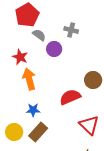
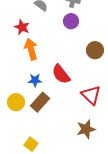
purple circle: (54, 49) -> (71, 21), moved
red semicircle: (70, 97) -> (61, 74), moved, turned -105

